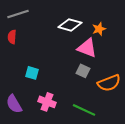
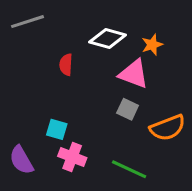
red semicircle: (12, 37) -> (66, 65), moved
cyan square: (32, 73) -> (57, 129), moved

